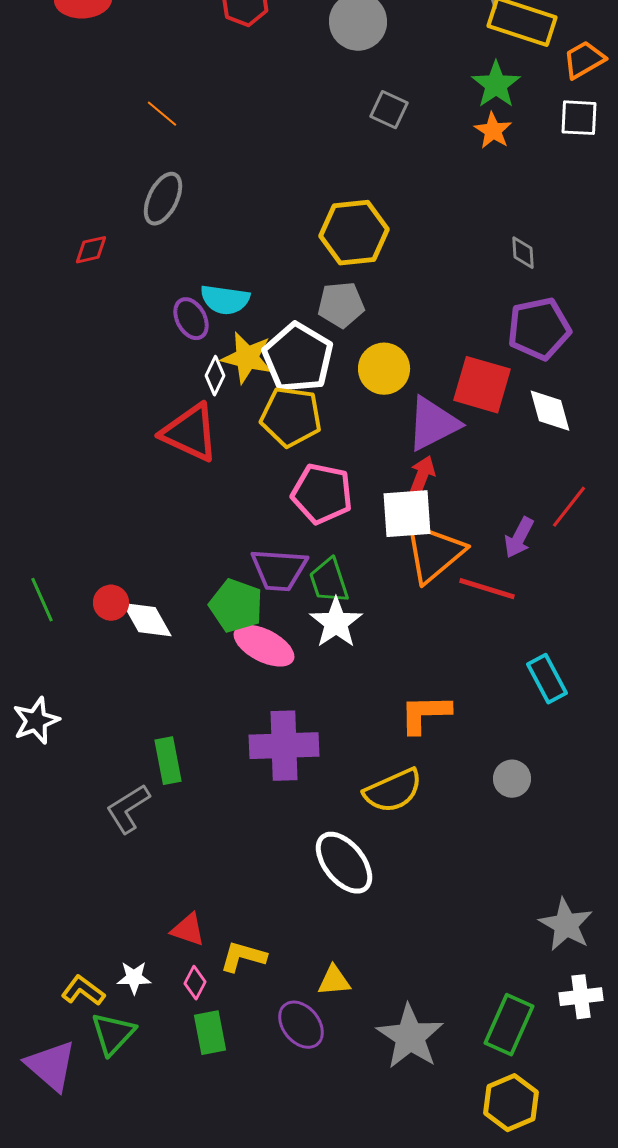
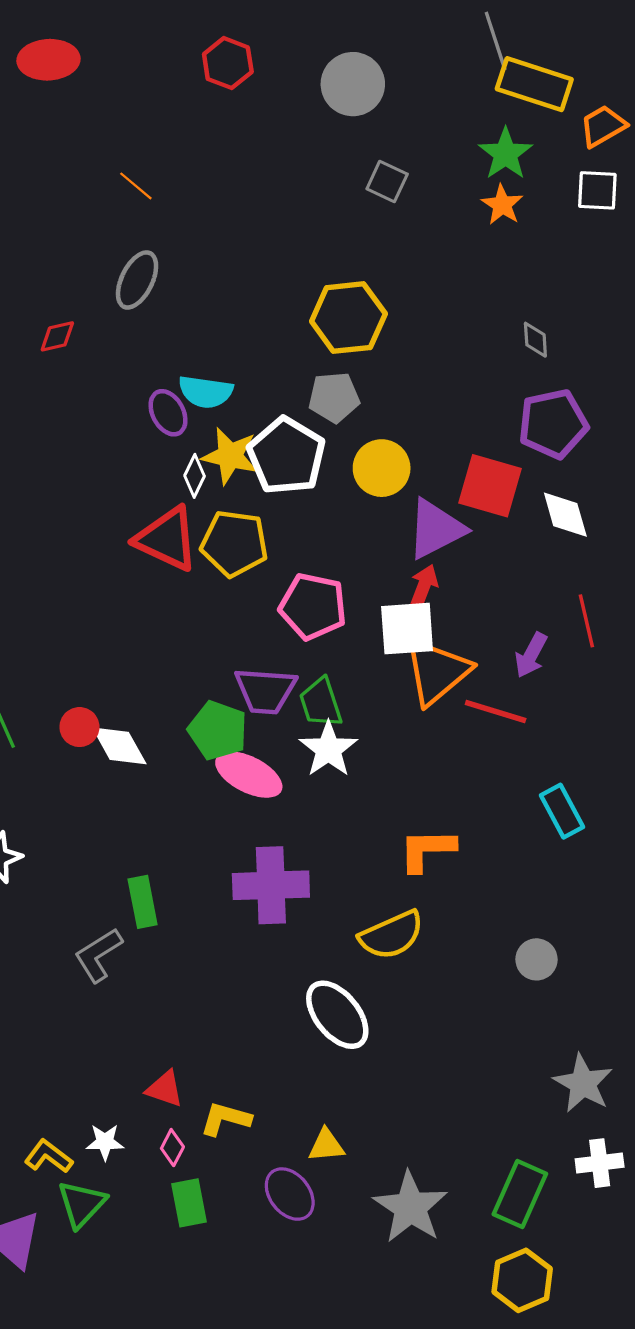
yellow pentagon: (291, 417) -> (234, 543), moved
red line: (569, 507) -> (586, 621), turned -51
gray circle: (512, 779) -> (537, 959), moved

